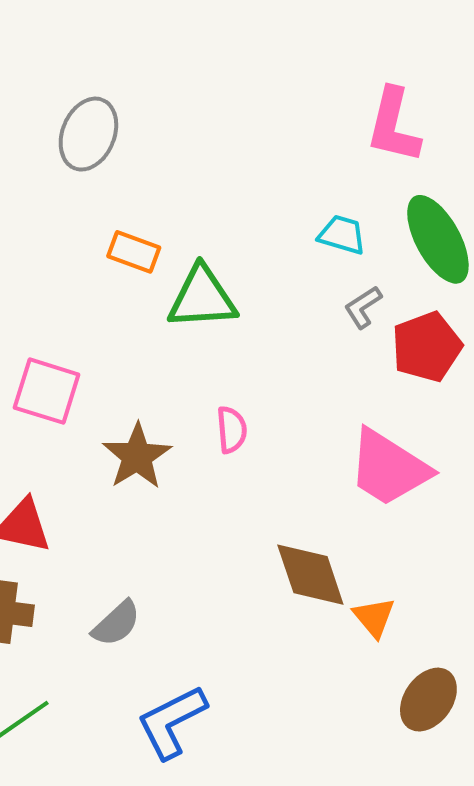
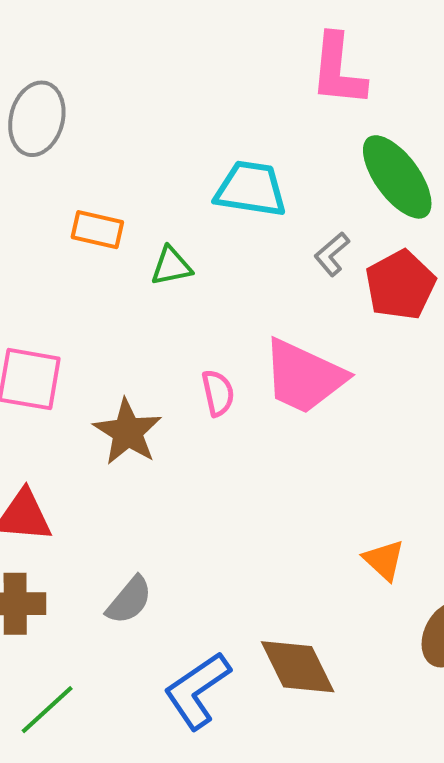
cyan trapezoid: (342, 235) -> (251, 189), moved, size x1.5
green triangle: (202, 298) -> (171, 266), size x0.6
pink trapezoid: (389, 468) -> (304, 376), moved
brown diamond: (310, 575) -> (298, 667), moved

